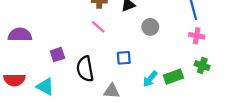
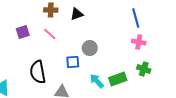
gray circle: (150, 27) -> (90, 48), moved
purple square: (57, 55) -> (23, 32), moved
cyan arrow: (150, 79) -> (97, 81), turned 98

